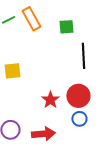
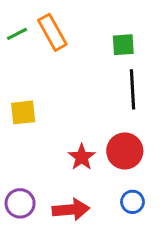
green square: (66, 27) -> (123, 45), moved
blue circle: (79, 119) -> (132, 202), moved

